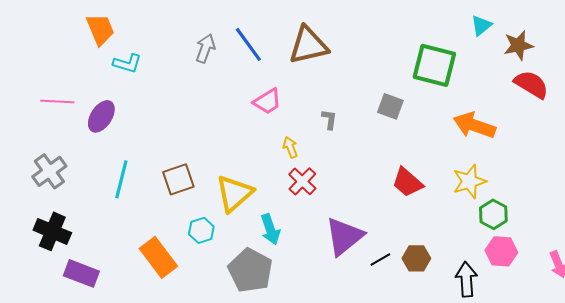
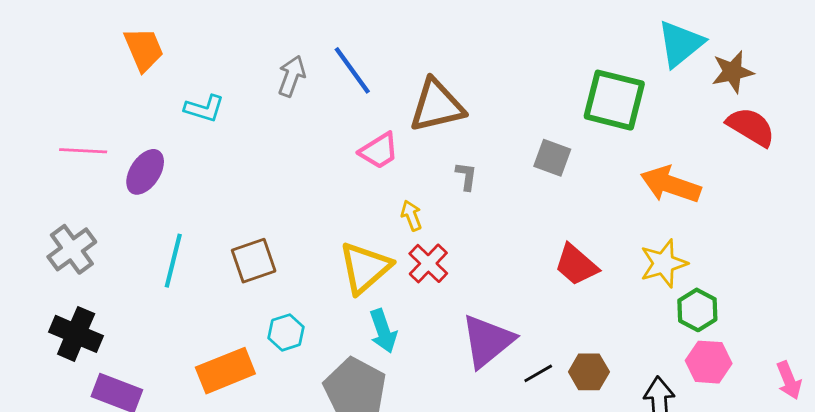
cyan triangle: (481, 25) -> (680, 44), size x1.6
brown triangle: (308, 45) -> (437, 106), moved
cyan L-shape: (127, 63) -> (204, 108), moved
yellow triangle: (234, 193) -> (365, 268), moved
orange rectangle: (158, 257) -> (225, 371), turned -75

